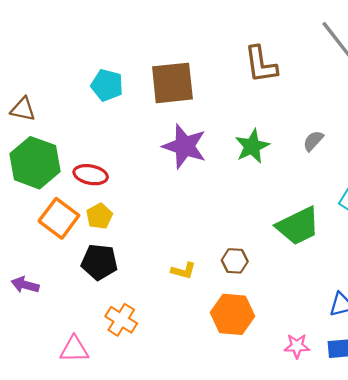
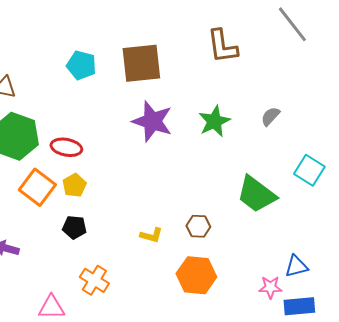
green trapezoid: (298, 226) -> (256, 194), turned 63
black pentagon: (99, 262) -> (74, 227), size x0.7
pink star: (297, 346) -> (270, 287), moved

